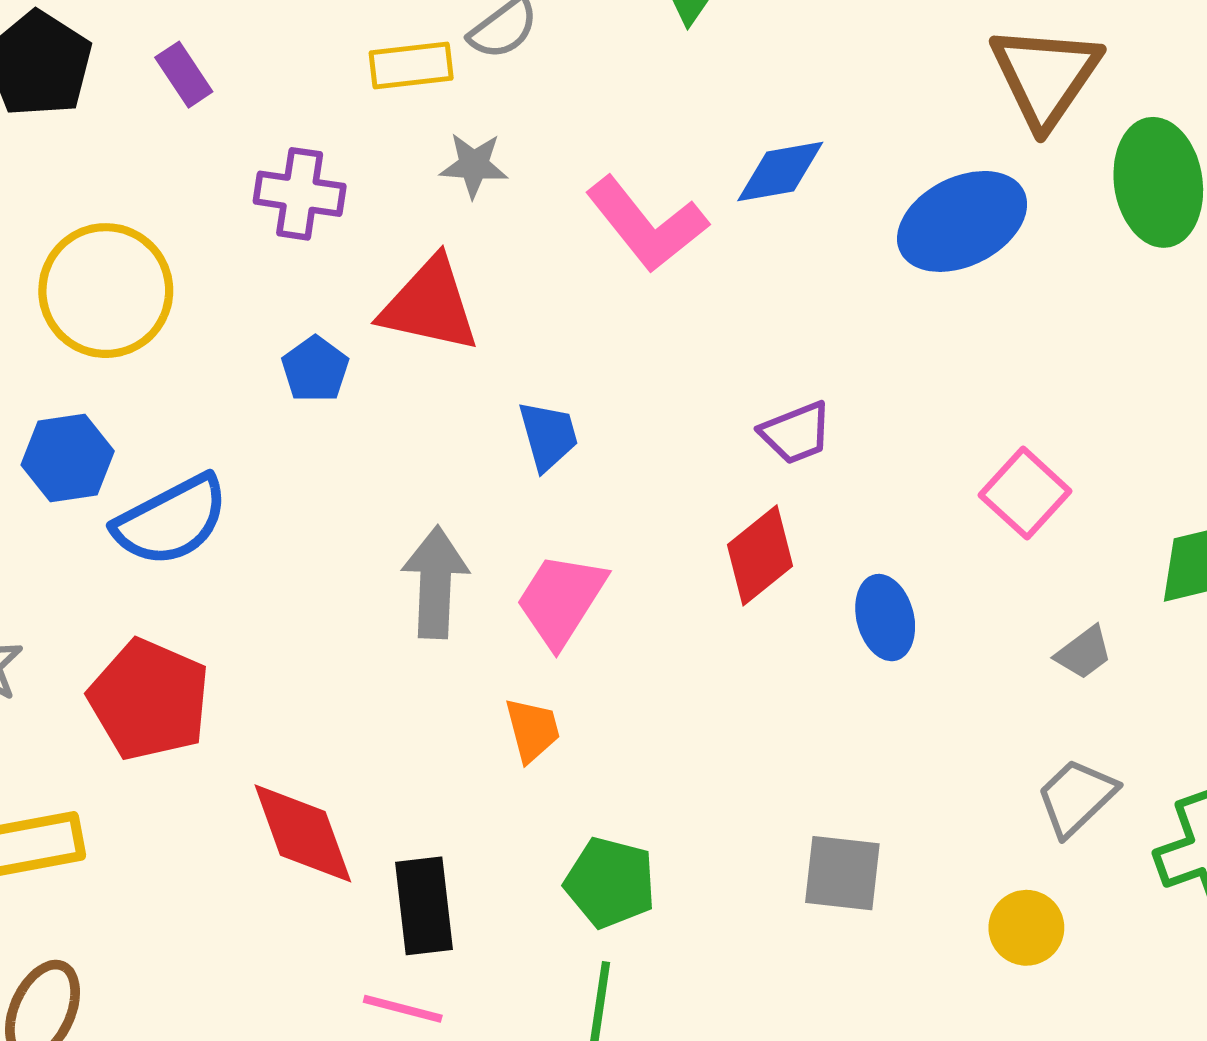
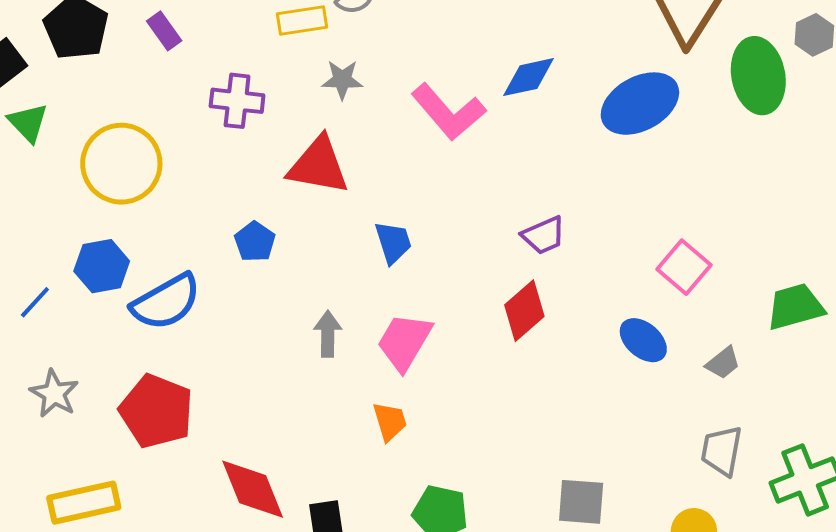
blue pentagon: (315, 369) -> (255, 242), moved
gray arrow: (435, 582) -> (328, 334), size x0.7
blue ellipse: (885, 618) -> (643, 340), moved, turned -33
gray trapezoid: (1076, 797) -> (722, 451), turned -34

